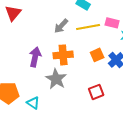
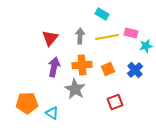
red triangle: (13, 13) -> (50, 38), moved
gray arrow: (61, 26) -> (80, 36), turned 140
orange square: (97, 55) -> (108, 69), moved

